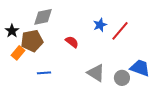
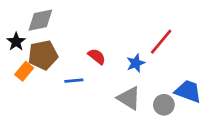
gray diamond: (43, 17) -> (40, 20), moved
blue star: (100, 25) -> (136, 63), moved
blue line: (44, 73) -> (74, 81), moved

